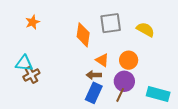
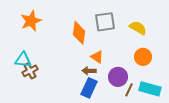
orange star: (33, 22) -> (31, 21), size x1.5
orange circle: (129, 60) -> (143, 57), moved
brown line: (120, 95) -> (129, 90), moved

